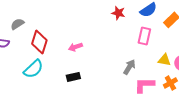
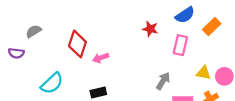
red star: (118, 13) -> (150, 29), moved
red diamond: (39, 42) -> (77, 44), moved

